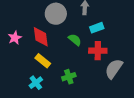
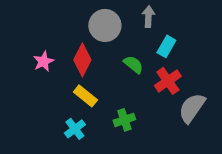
cyan rectangle: (97, 28) -> (166, 46), turned -40
red diamond: (41, 37) -> (82, 60), turned 35
red cross: (98, 51) -> (168, 81), turned -36

